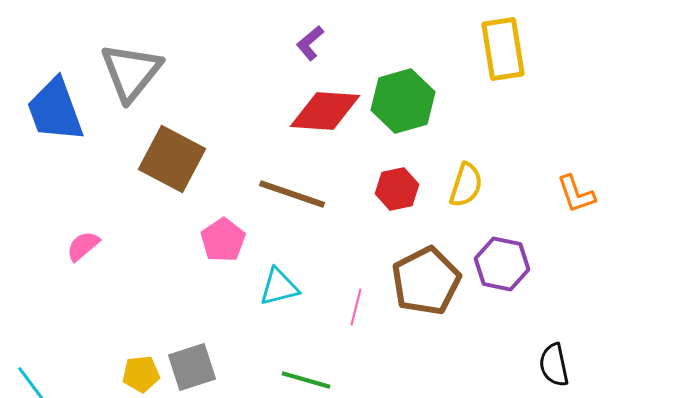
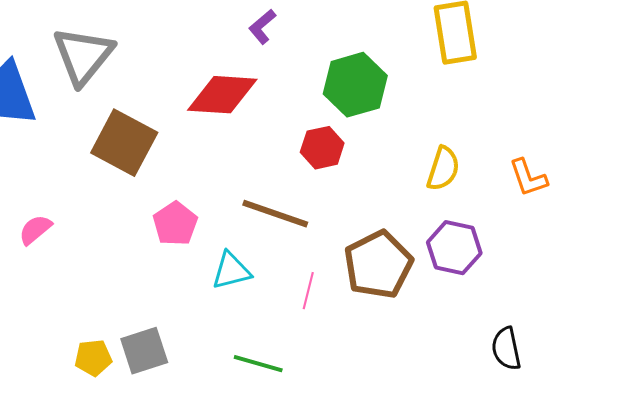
red diamond: (325, 111) -> (222, 95), moved
yellow semicircle: (466, 185) -> (443, 169), moved
red hexagon: (397, 189) -> (322, 148), moved
brown line: (292, 194) -> (275, 214), moved

